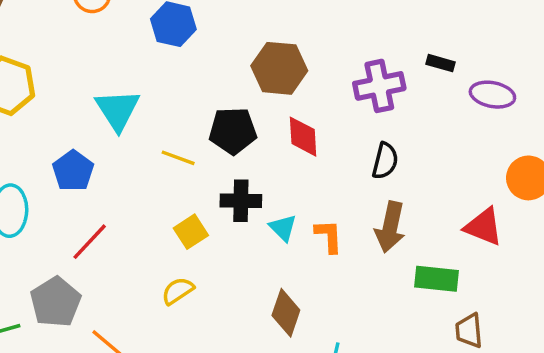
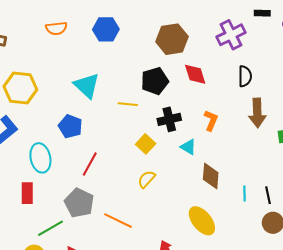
cyan triangle: (283, 228) -> (188, 147), moved
orange L-shape: (329, 236) -> (211, 120), moved, turned 40

